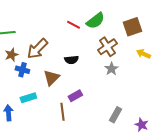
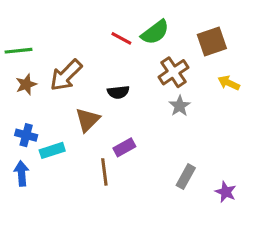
blue cross: (22, 70) -> (26, 135), moved

